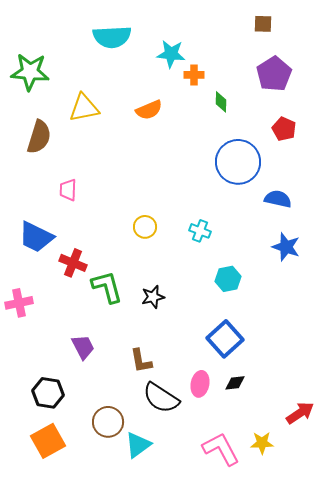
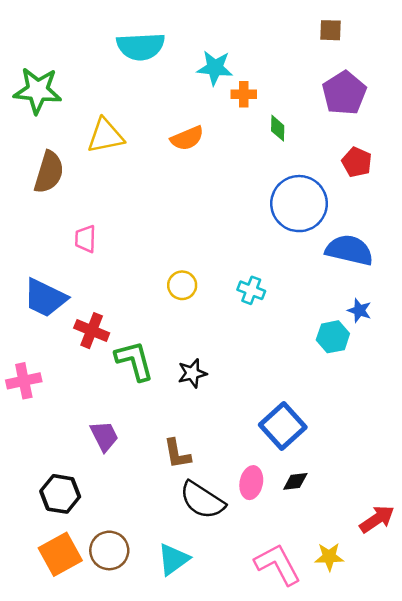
blue semicircle: (278, 199) -> (349, 250), size x1.4
blue star: (286, 247) -> (359, 310), size x0.7
cyan hexagon: (228, 279) -> (333, 337), moved
brown circle: (108, 422) -> (109, 550), moved

